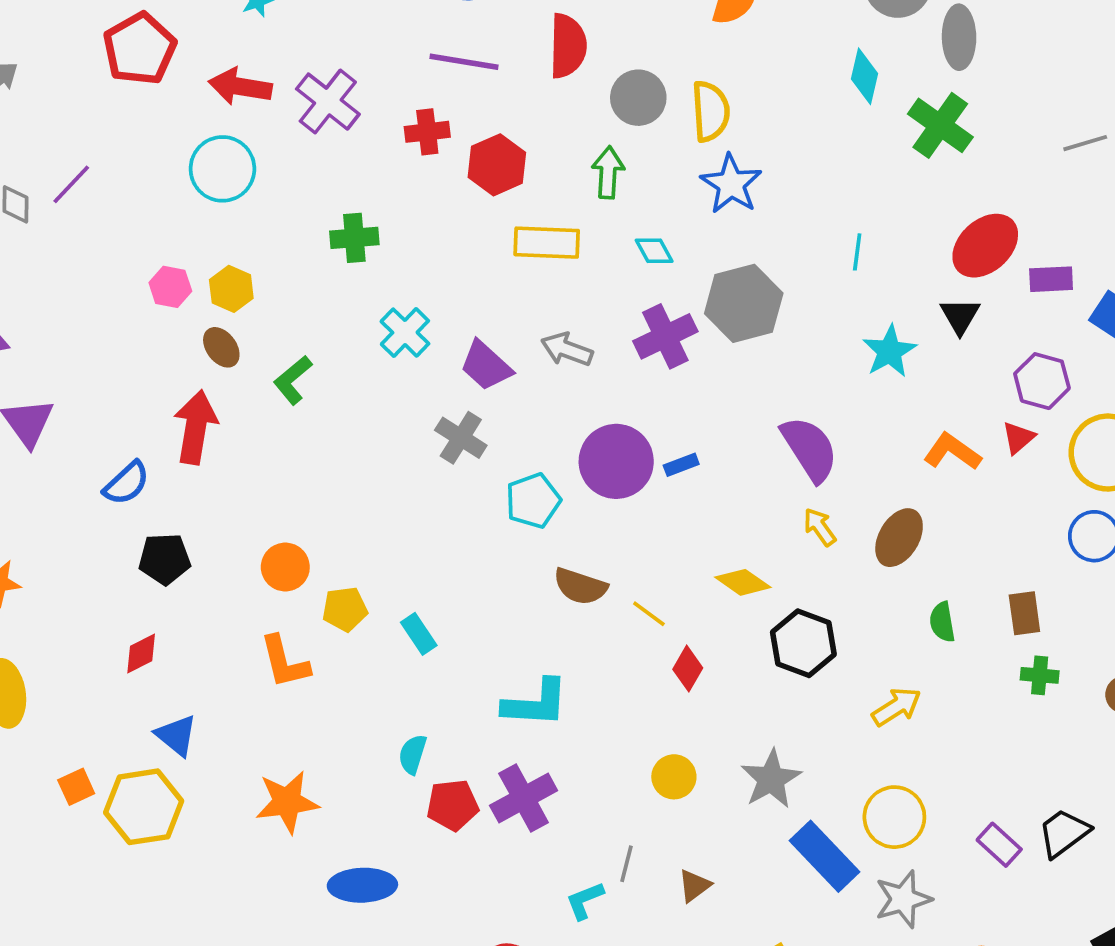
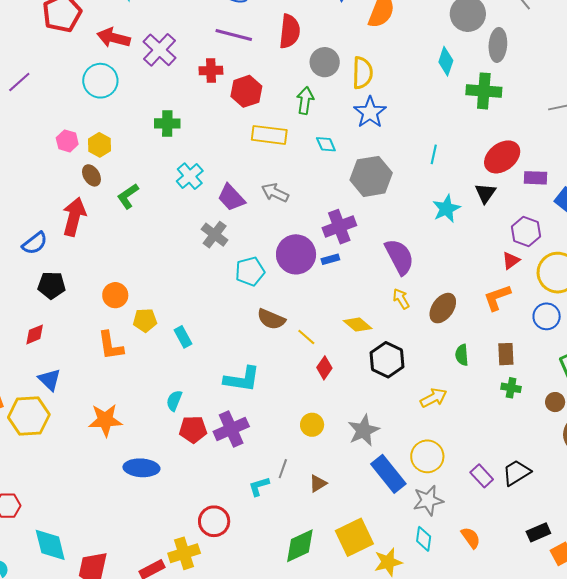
green cross: (940, 125) -> (484, 91), turned -36
purple cross: (665, 336) -> (339, 227), moved
orange L-shape: (952, 452) -> (497, 298), moved, turned -60

